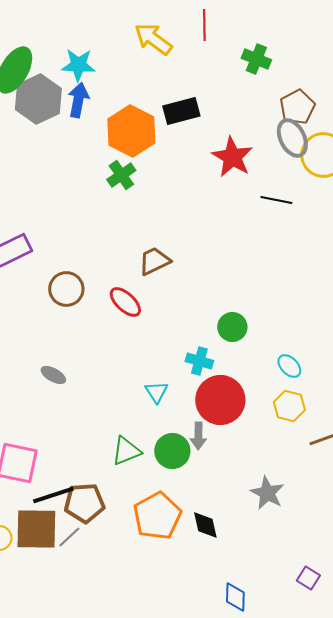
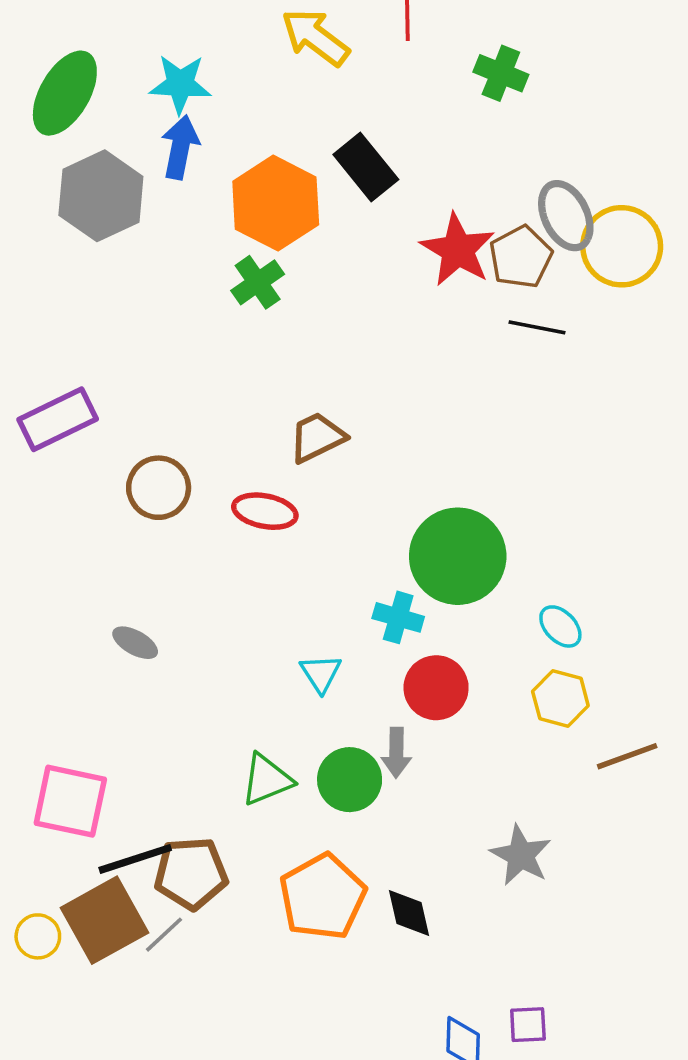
gray hexagon: (38, 99) -> (101, 196), moved
brown pentagon: (297, 107) -> (521, 257), moved
black rectangle: (181, 111) -> (366, 167), turned 66
red ellipse: (125, 302) -> (265, 511), turned -32
green circle: (232, 327) -> (458, 556), size x1.8
red circle: (220, 400) -> (436, 688), size x0.7
brown square: (36, 529) -> (105, 920), turned -30
purple square: (308, 578) -> (528, 1025), moved, turned -35

